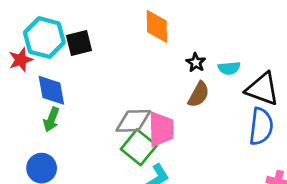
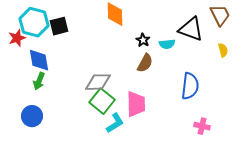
black triangle: (262, 89) -> (191, 29), moved
pink trapezoid: (161, 129) -> (136, 104), moved

